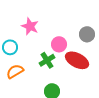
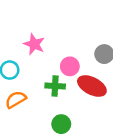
green cross: (47, 60) -> (55, 86), turned 35

